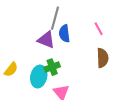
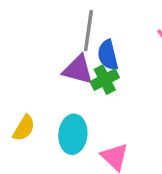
green cross: (52, 67) -> (105, 80), moved

